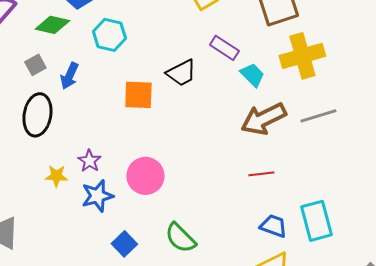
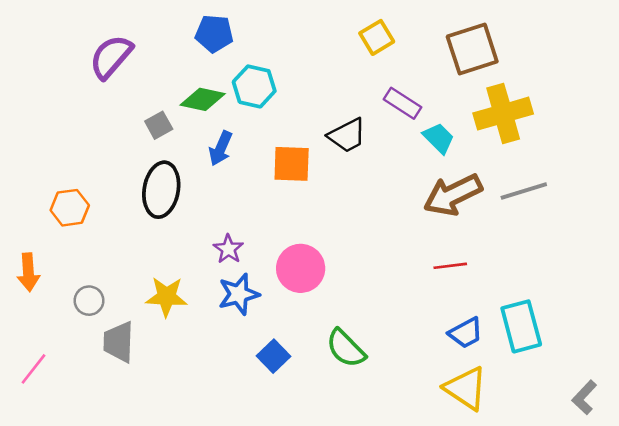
green diamond: (52, 25) -> (203, 99), moved
blue arrow: (69, 76) -> (221, 148), moved
yellow star: (56, 176) -> (166, 297), moved, size x1.4
blue trapezoid: (273, 226) -> (466, 333), turned 132

